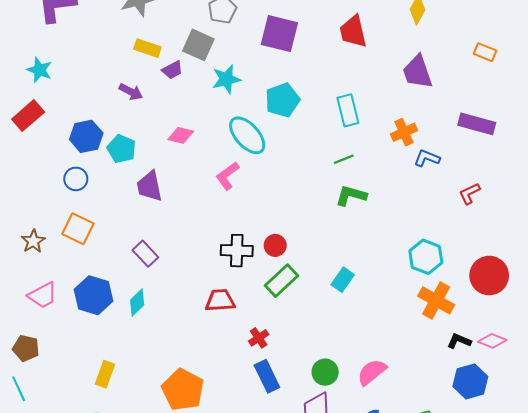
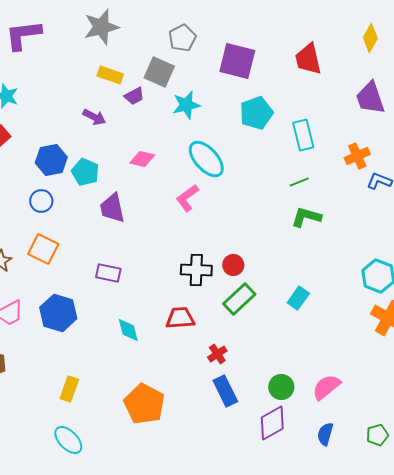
cyan pentagon: (282, 100) -> (256, 113), moved
purple rectangle: (145, 254) -> (108, 273), turned -35
cyan diamond: (137, 303) -> (128, 330), moved, turned -60

